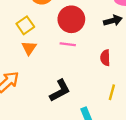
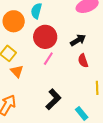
black arrow: (113, 21) -> (78, 40), moved
pink line: (68, 44) -> (48, 59), turned -48

